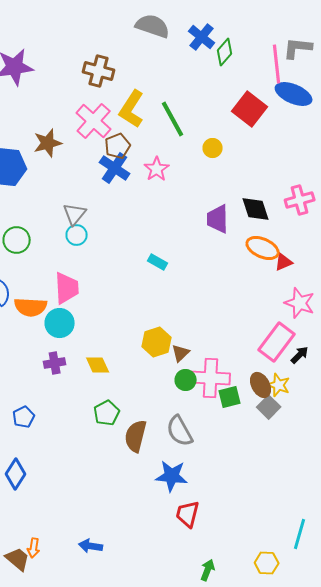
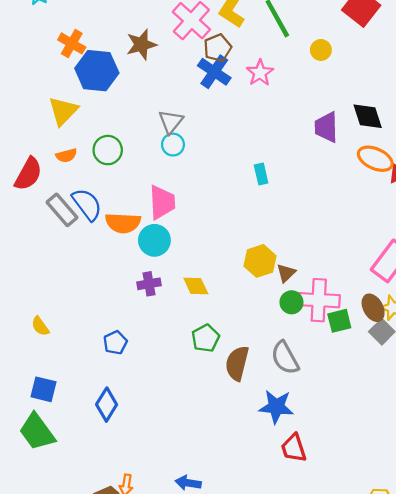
cyan rectangle: (158, 262) -> (261, 174), turned 48
red trapezoid: (188, 514) -> (294, 448), turned -32

